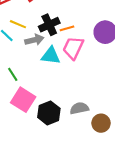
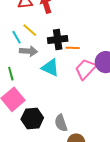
gray arrow: (34, 40) -> (29, 51), moved
pink trapezoid: (73, 48) -> (85, 69), moved
gray semicircle: (79, 108) -> (61, 123), turned -114

